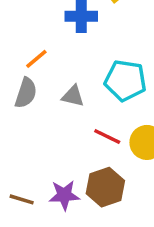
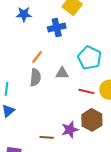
cyan pentagon: (125, 81) -> (89, 58), turned 30

